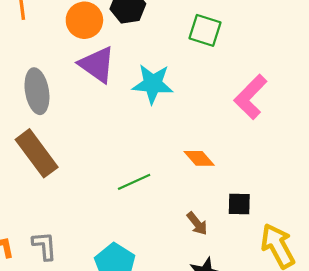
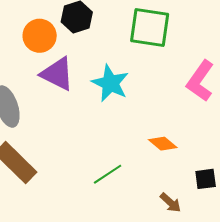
green square: (205, 30) -> (150, 28), size x1.4
cyan star: (153, 84) -> (110, 83), turned 30

